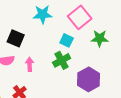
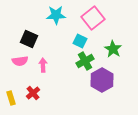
green star: (100, 38) -> (113, 49), moved, turned 30
green cross: (62, 60) -> (85, 61), moved

